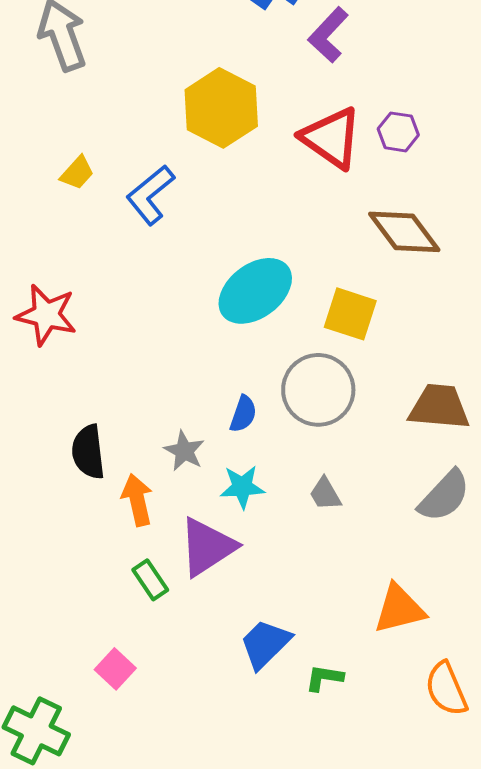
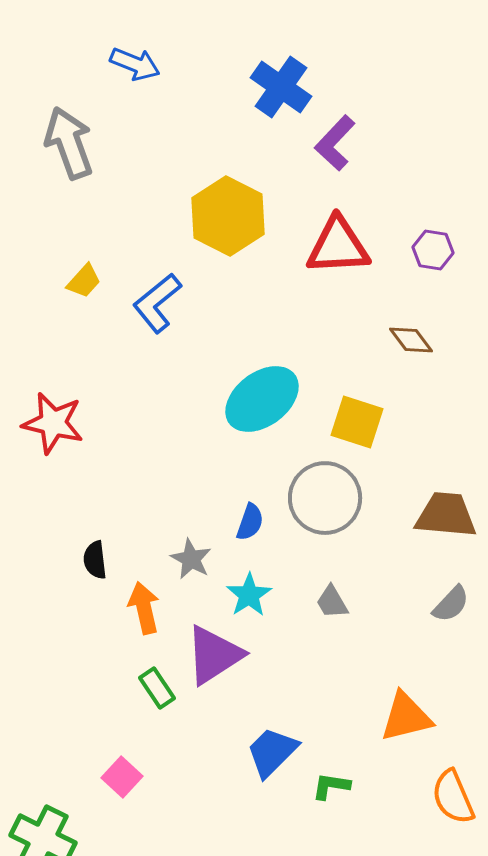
purple hexagon: (398, 132) -> (433, 250), moved
red triangle: (331, 138) -> (338, 246), turned -38
brown diamond: (404, 232) -> (411, 340), size x0.6
black semicircle: (88, 452) -> (95, 560), size x0.7
cyan star: (242, 487) -> (249, 595), turned -30
gray semicircle: (444, 496) -> (451, 604), size x0.7

